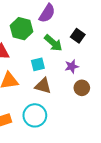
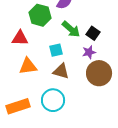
black square: (78, 36) -> (93, 33), moved
brown circle: (82, 88) -> (99, 73), size x1.6

